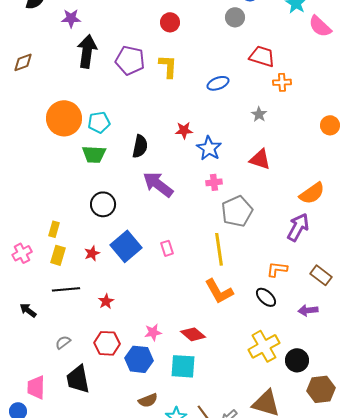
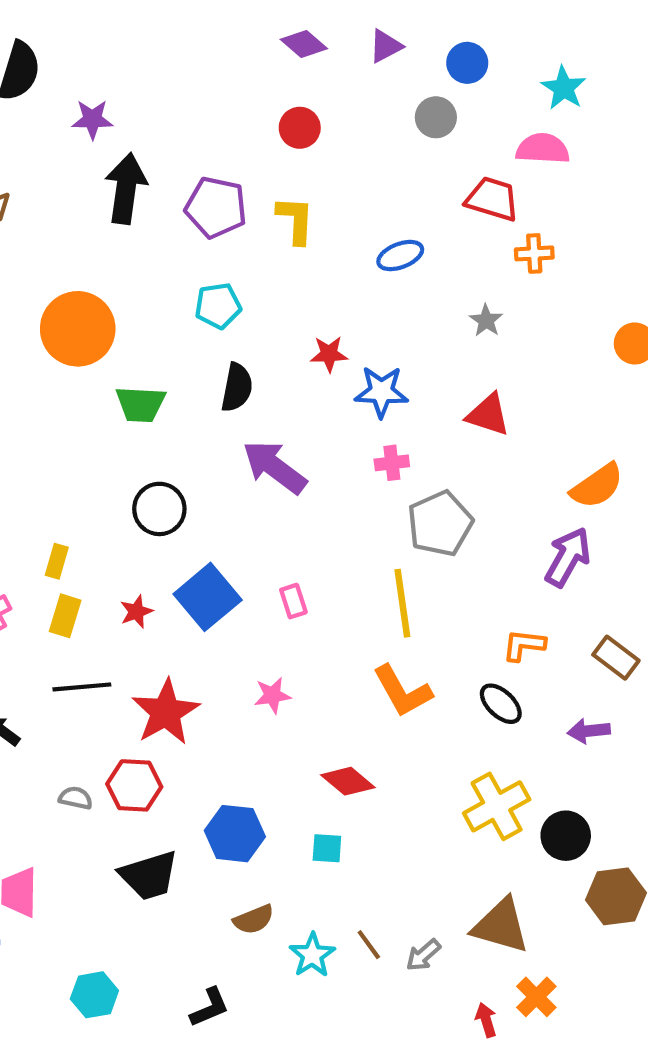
pink semicircle: (320, 26) -> (543, 149), moved, turned 140
cyan pentagon: (99, 122) -> (218, 306), moved
blue star: (209, 148) -> (381, 392), turned -30
red star: (106, 301) -> (166, 712), size x2.0
pink star: (153, 332) -> (272, 695), moved
gray semicircle: (63, 342) -> (76, 798), turned 49
red hexagon: (107, 343) -> (134, 785), moved
cyan square: (183, 366) -> (327, 848), size x0.6
black trapezoid: (78, 379) -> (149, 875), moved, turned -96

